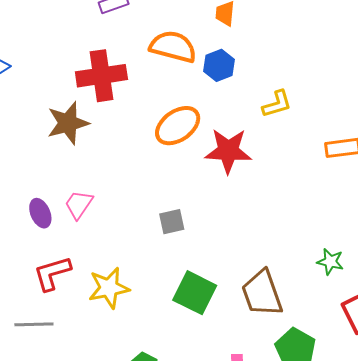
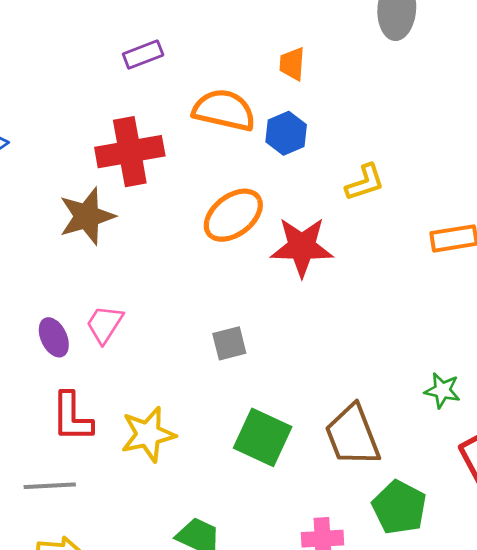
red L-shape: (52, 273) -> (72, 417), turned -72

